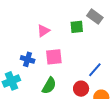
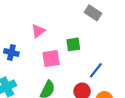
green square: (77, 27) -> (73, 44), moved
blue cross: (28, 59) -> (11, 53), moved

